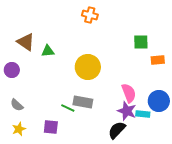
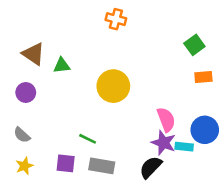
green square: (141, 42) -> (194, 45), moved, turned -35
purple circle: (12, 70) -> (26, 92), moved
gray rectangle: (83, 102) -> (102, 166), moved

